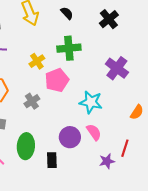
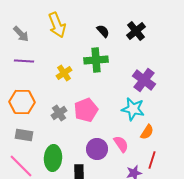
black semicircle: (67, 13) -> (103, 31), moved
pink pentagon: (57, 80) -> (86, 110), moved
cyan star: (91, 102) -> (133, 109), moved
orange semicircle: (137, 112) -> (147, 132), moved

